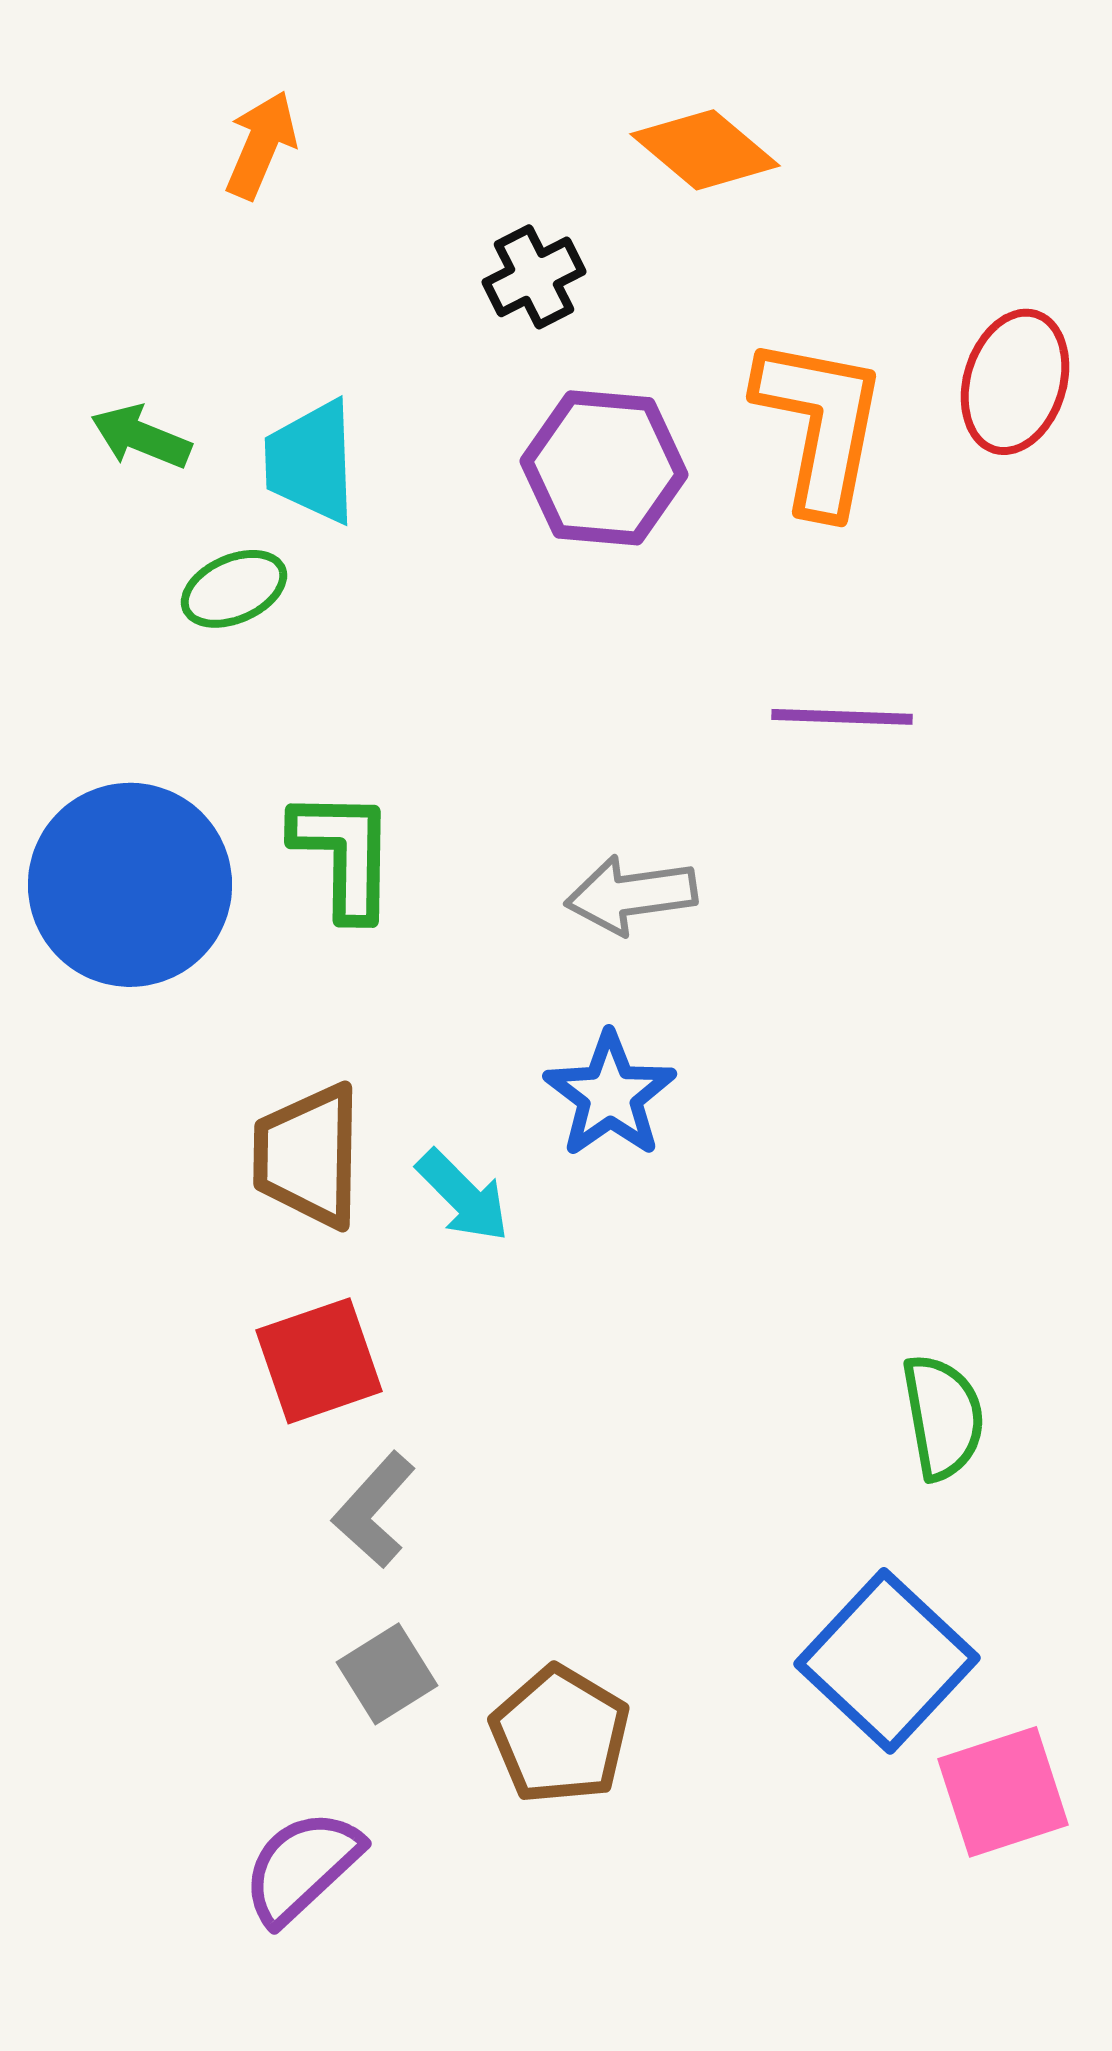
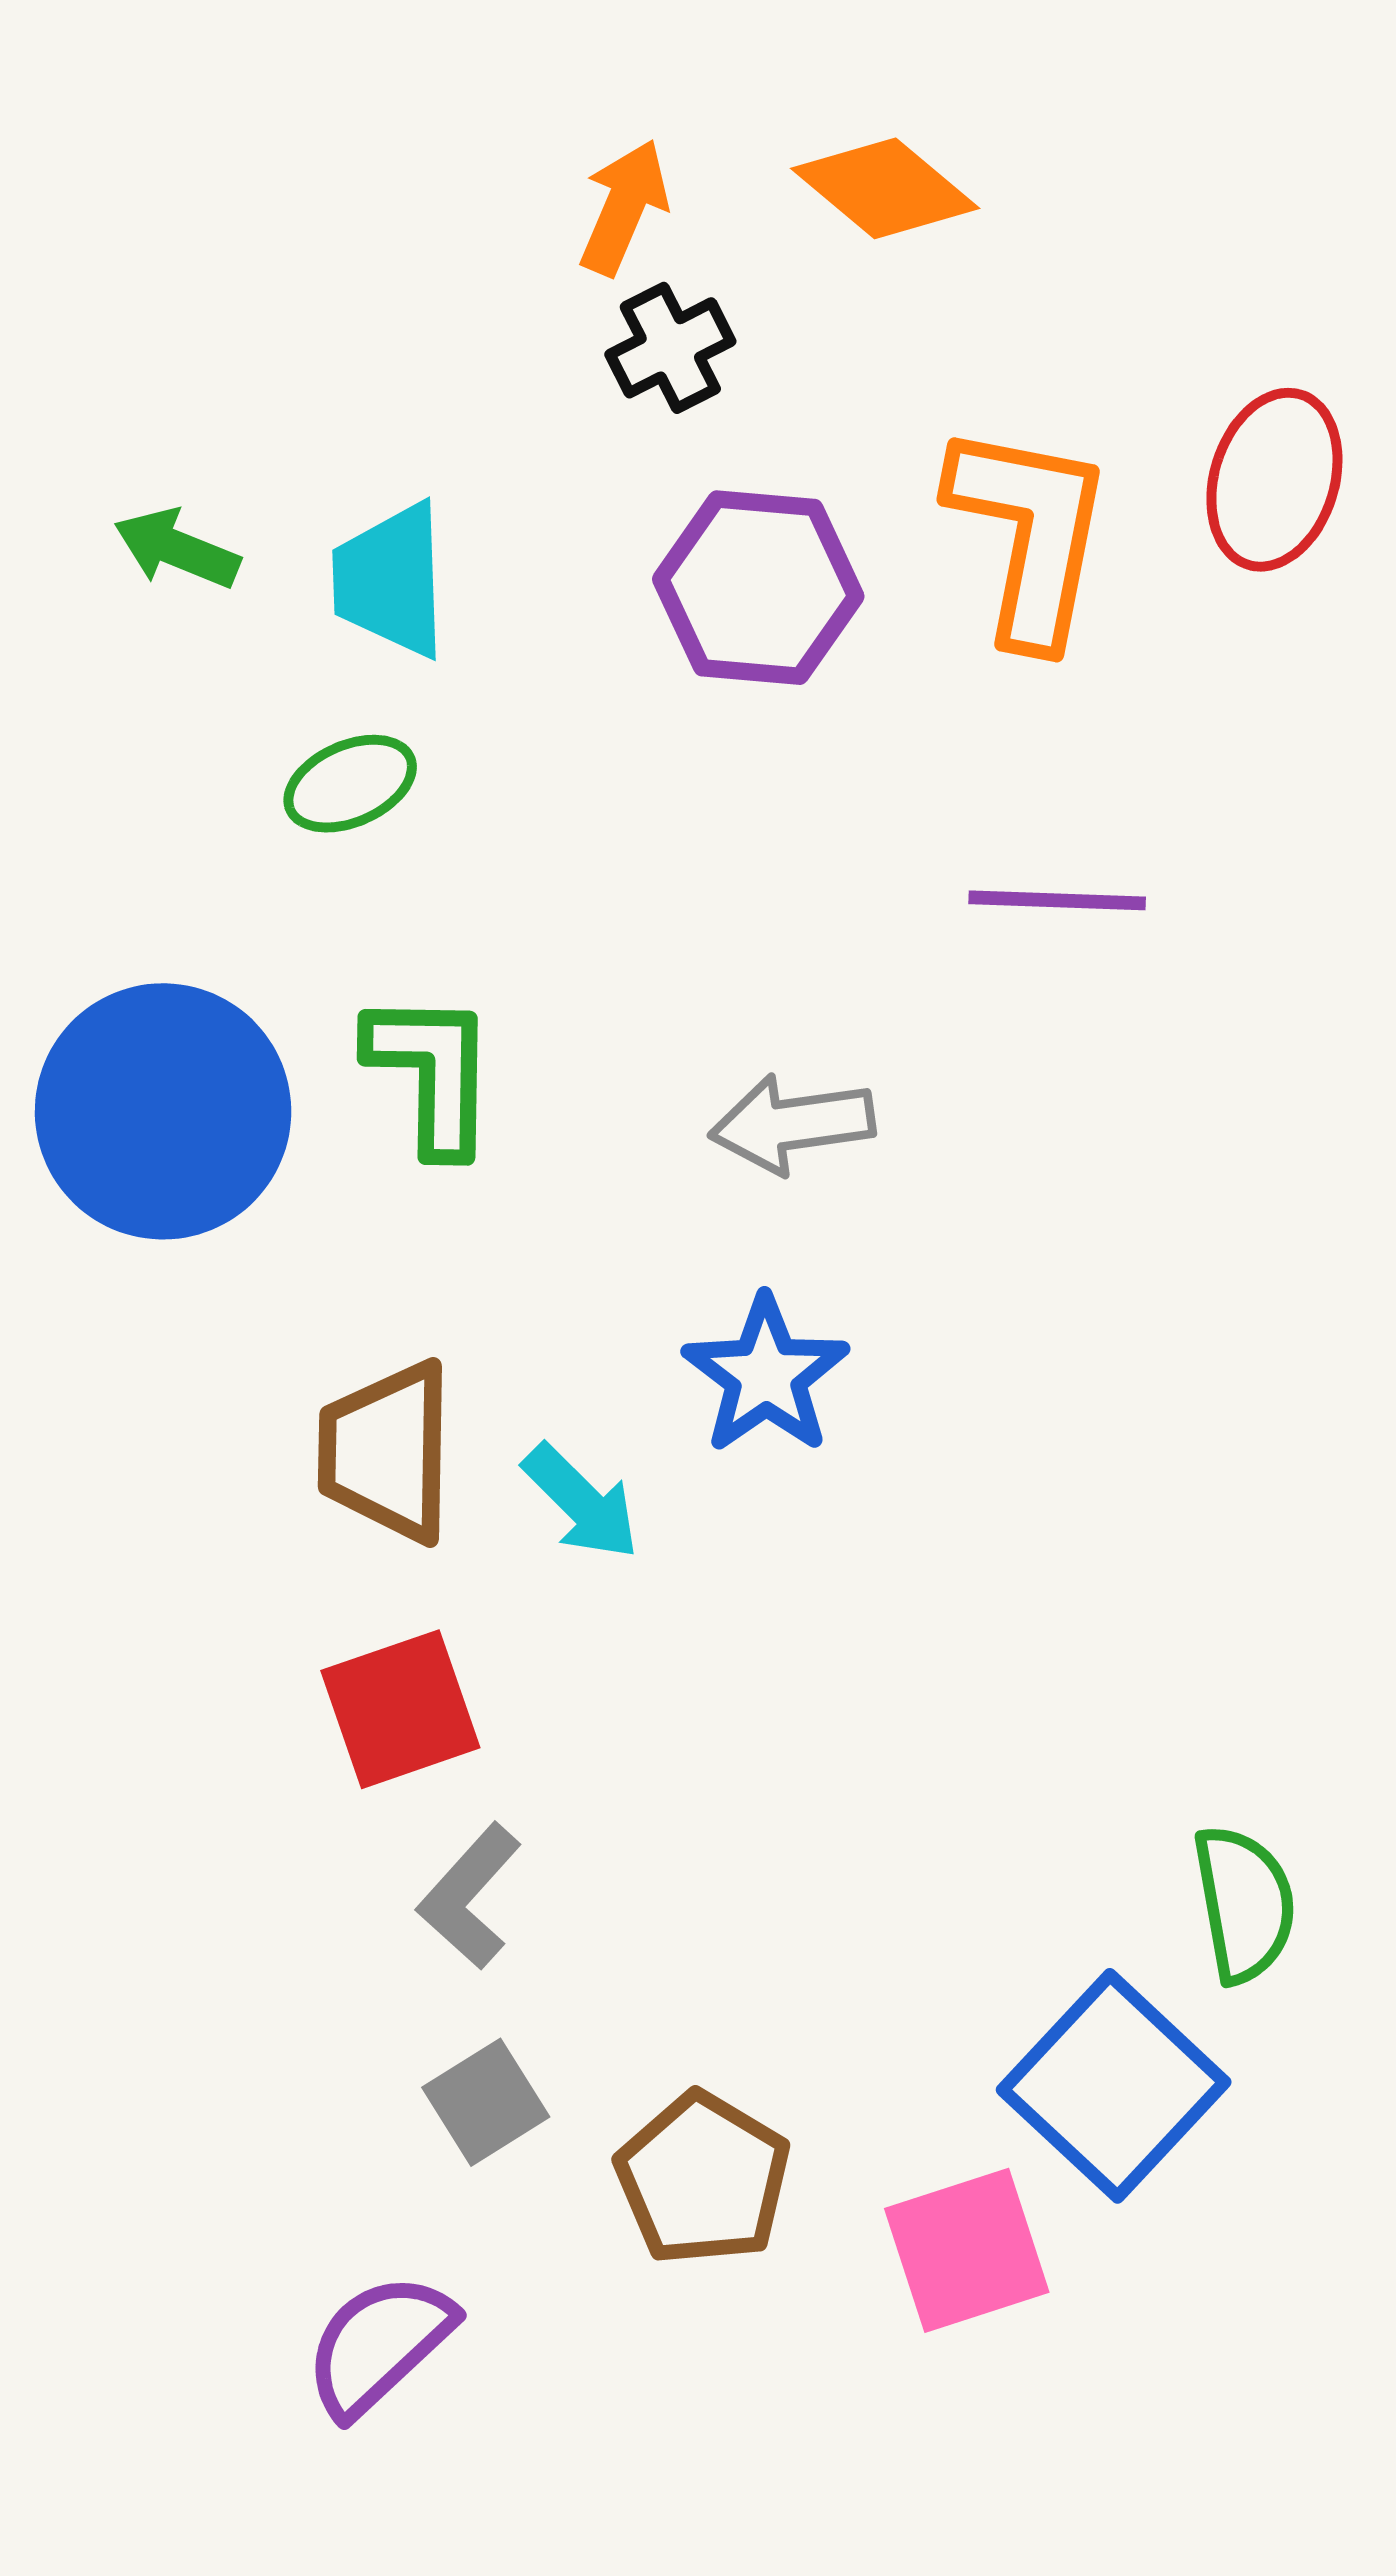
orange arrow: (261, 145) -> (624, 207), moved
green ellipse: (234, 589) -> (350, 784), moved
green semicircle: (943, 1417) -> (1244, 1904), moved
pink square: (1003, 1792) -> (967, 2250), moved

